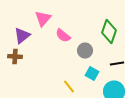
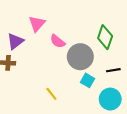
gray circle: (85, 51) -> (80, 57), size x1.6
yellow line: (69, 87) -> (51, 94), moved

